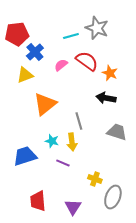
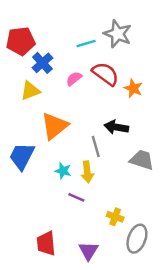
black arrow: (106, 98) -> (116, 127), moved
blue trapezoid: (25, 156) -> (22, 156), moved, turned -45

